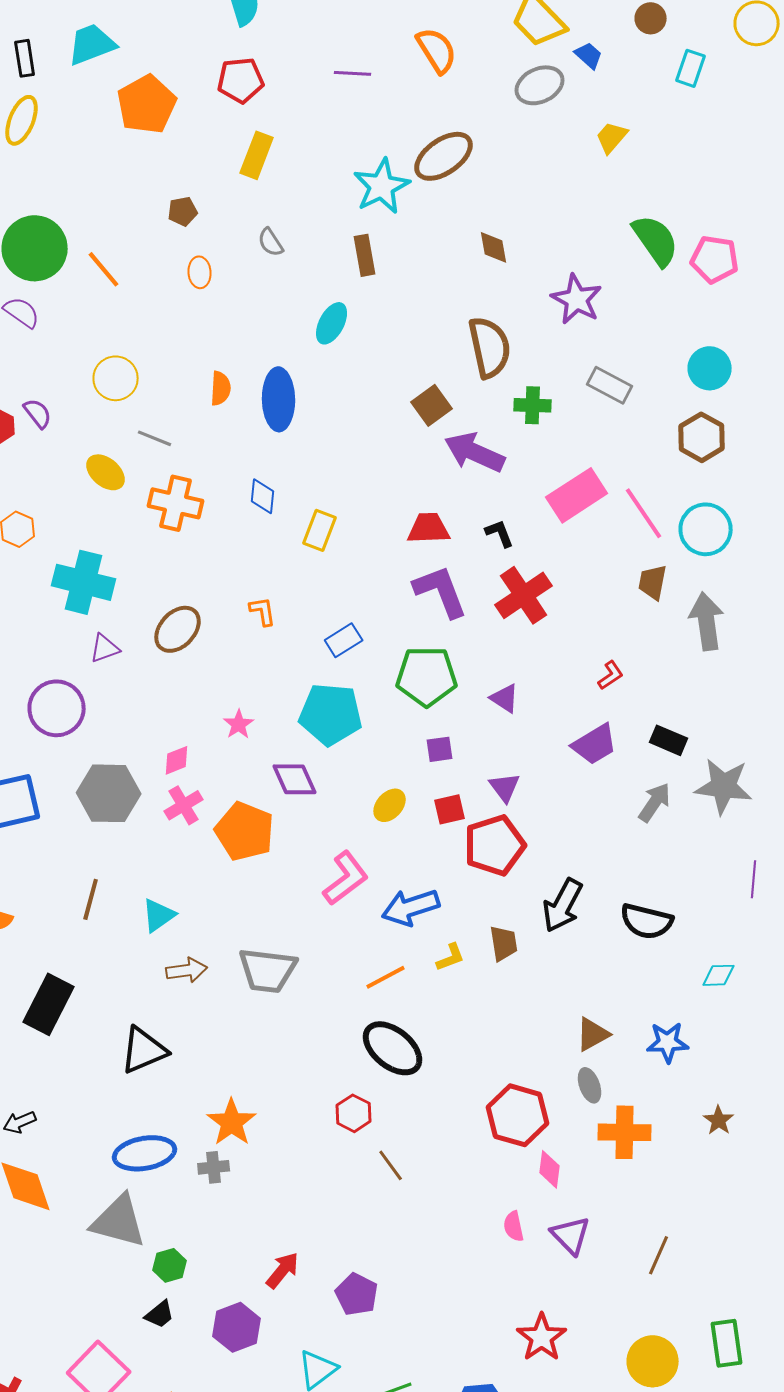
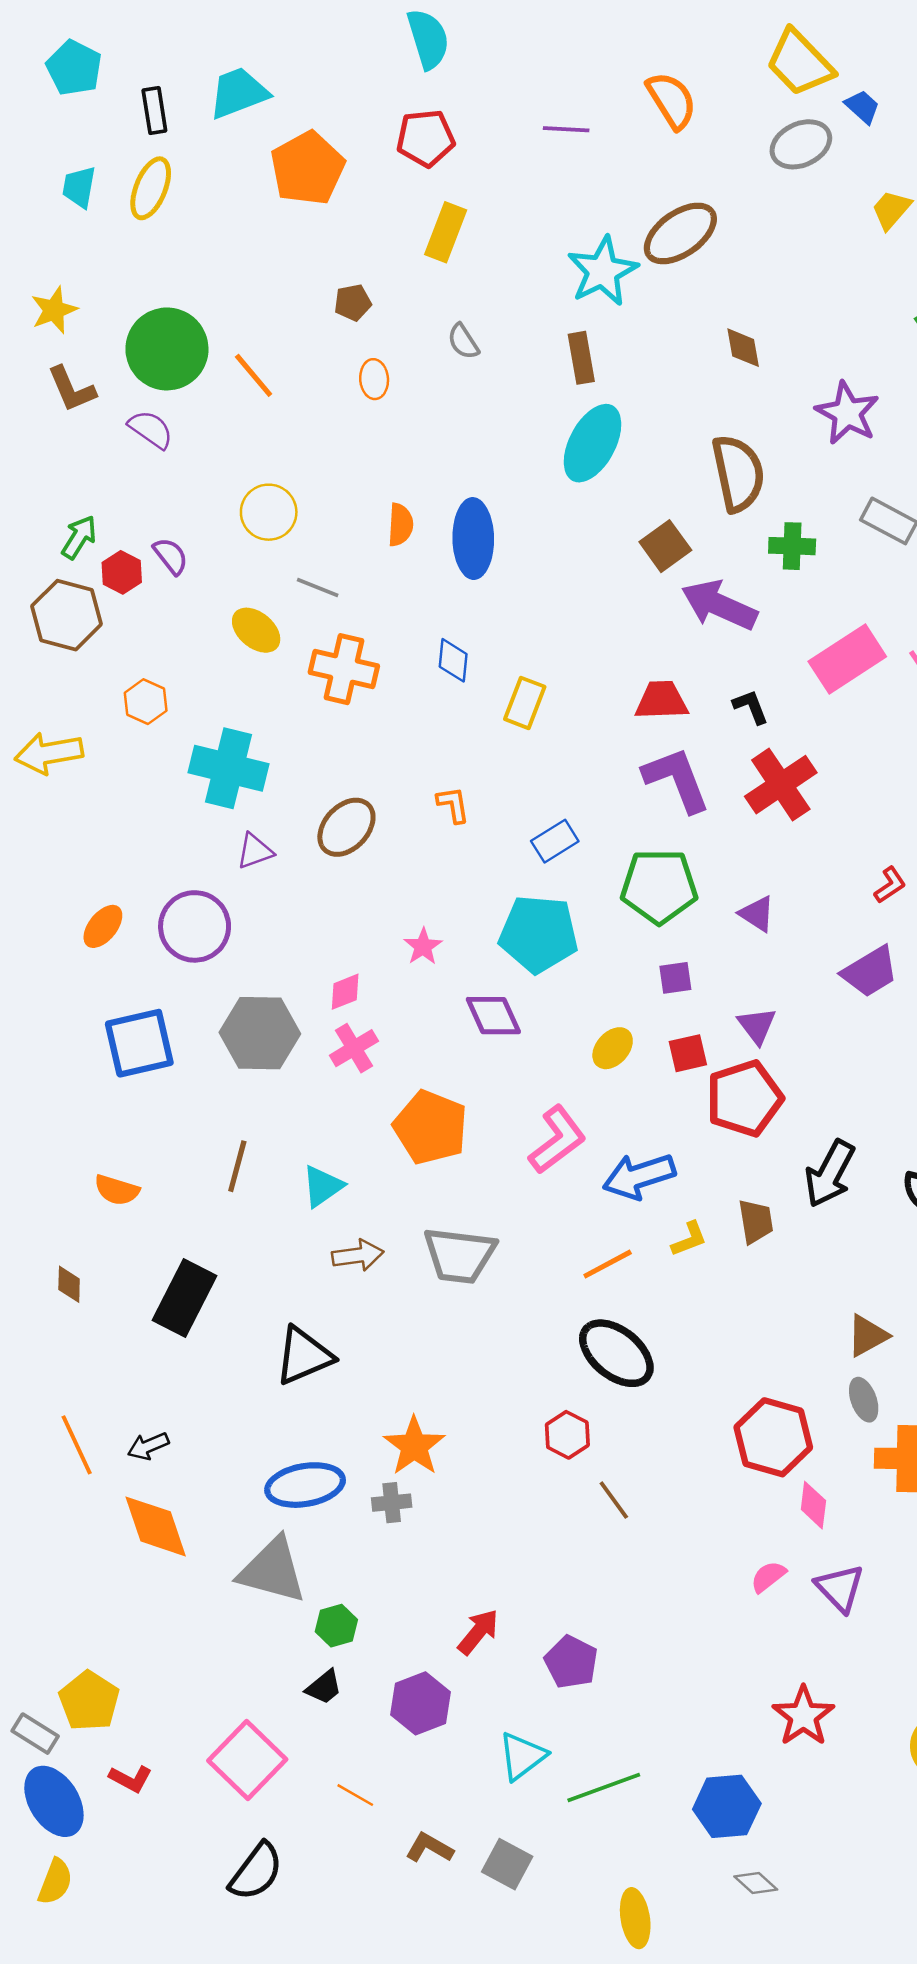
cyan ellipse: (332, 323) -> (593, 443), moved, size x1.5
orange pentagon: (245, 831) -> (431, 1127), moved
pink semicircle: (514, 1226) -> (768, 1577), turned 64

